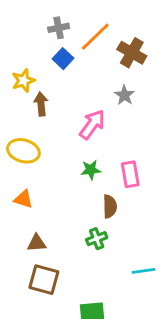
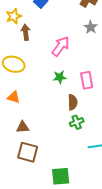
gray star: (124, 95) -> (91, 27), moved
green cross: (97, 239) -> (77, 122), moved

